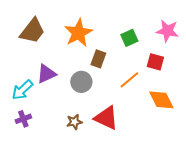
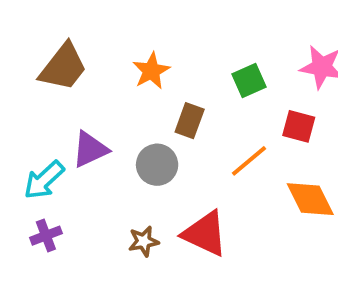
orange star: (78, 33) -> (151, 71), size x0.7

